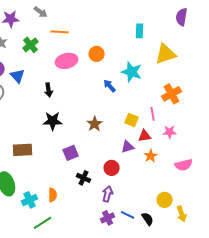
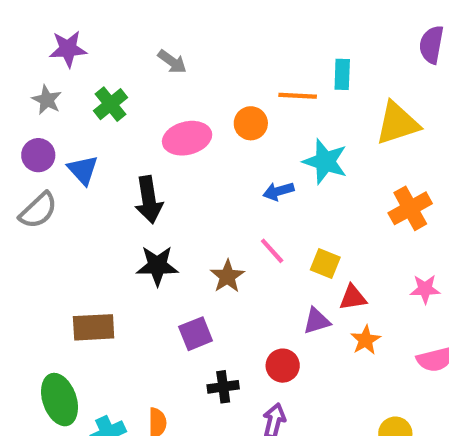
gray arrow: (41, 12) -> (172, 62), moved
orange line: (60, 32) -> (298, 96), moved
blue arrow: (110, 86) -> (278, 191), turned -64
black arrow: (49, 90) -> (149, 200), size x1.5
pink line: (153, 114) -> (272, 251), moved, turned -32
brown star: (95, 124) -> (227, 276), moved
pink star: (170, 132) -> (425, 289), moved
black cross: (84, 178) -> (223, 387), turned -32

